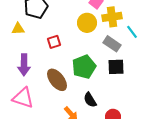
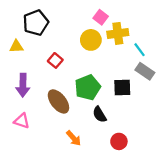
red square: (54, 42) -> (55, 60), turned -32
gray rectangle: (112, 44) -> (145, 71), moved
pink triangle: (23, 98) -> (22, 121), size x0.7
black semicircle: (90, 100) -> (99, 114), moved

